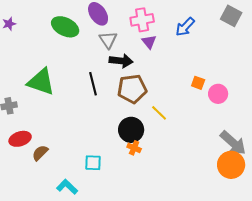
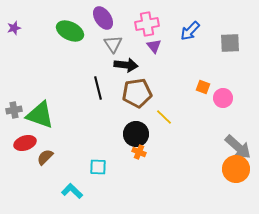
gray square: (231, 16) -> (230, 43), moved, turned -30
green triangle: (41, 82) -> (40, 115), moved

